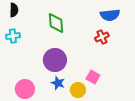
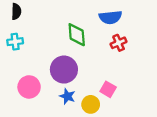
blue semicircle: (110, 15) -> (110, 17), moved
green diamond: (56, 23) -> (77, 35), moved
pink circle: (25, 89) -> (29, 87), moved

